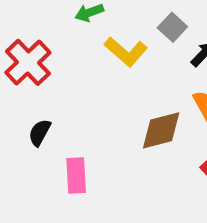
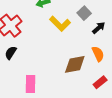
black semicircle: (40, 133) -> (11, 53), moved

